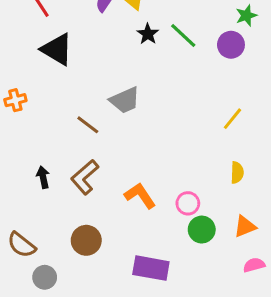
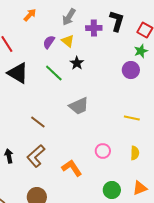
green line: (183, 36) -> (54, 73), moved
gray trapezoid: (125, 100) -> (79, 106), moved
yellow line: (233, 119) -> (132, 118), turned 63
pink circle: (188, 203) -> (103, 151), moved

